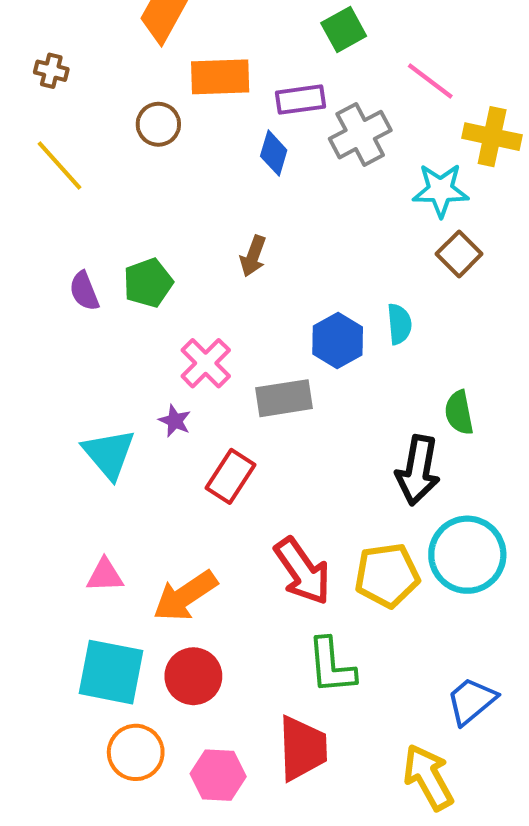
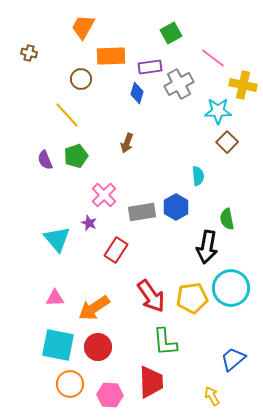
yellow line: (60, 165) -> (67, 115), moved
blue hexagon: (338, 341) -> (176, 207), moved
yellow arrow: (428, 777) -> (212, 396), size x0.6

